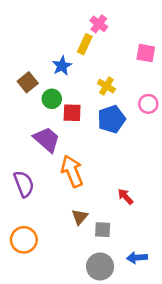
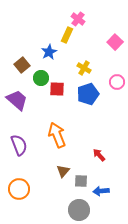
pink square: (146, 53) -> (115, 42), turned 35
purple trapezoid: (47, 139) -> (17, 100), moved
blue arrow: (137, 258) -> (101, 191), moved

